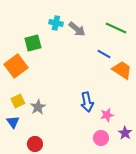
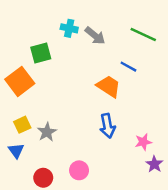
orange trapezoid: (122, 70) -> (109, 86), moved
pink star: (107, 115) -> (143, 142), moved
pink circle: (101, 138) -> (79, 170), moved

